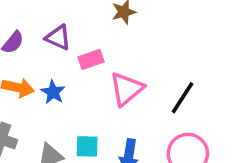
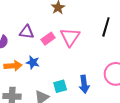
pink triangle: (127, 89) -> (70, 37), moved
black line: (182, 98) -> (106, 27), moved

